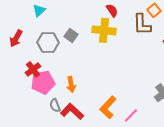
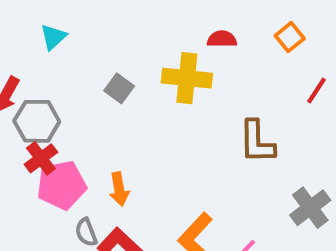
red semicircle: (112, 10) -> (222, 39), moved, turned -56
brown L-shape: (142, 24) -> (257, 142), moved
gray hexagon: (48, 42) -> (37, 121), moved

